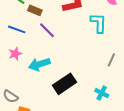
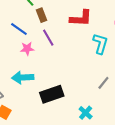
brown rectangle: (35, 10) -> (42, 15), turned 32
pink star: (15, 54) -> (27, 49), moved
cyan arrow: (39, 64) -> (23, 78), moved

